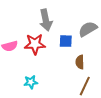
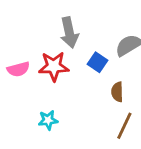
blue square: (66, 41) -> (97, 62), turned 32

